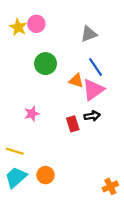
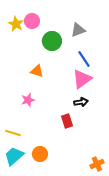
green circle: (45, 64) -> (52, 41), moved
orange triangle: (76, 81) -> (37, 71), moved
red rectangle: (73, 124) -> (67, 121), moved

